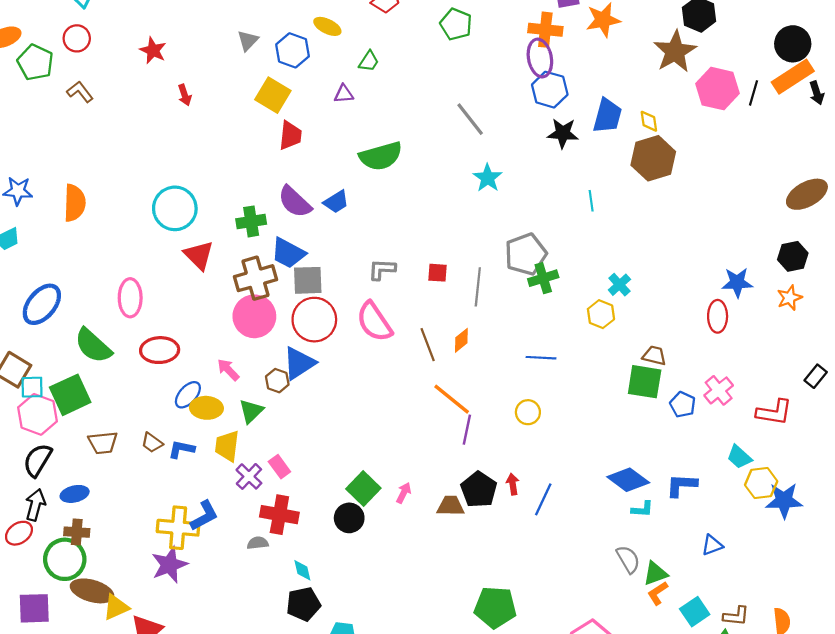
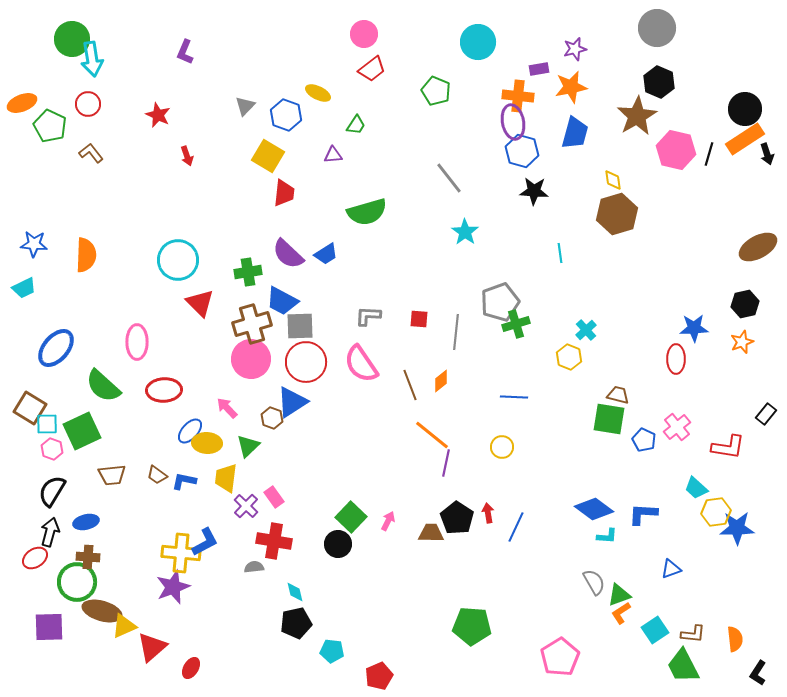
blue trapezoid: (607, 116) -> (575, 133), moved
pink hexagon: (38, 414) -> (52, 449), size x0.6

